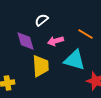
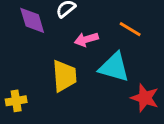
purple diamond: (26, 41) -> (32, 20), moved

